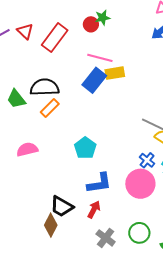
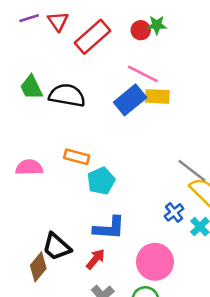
green trapezoid: (16, 99) -> (31, 87), moved
orange rectangle: (50, 108) -> (77, 157), moved, turned 48
pink circle: (140, 184) -> (155, 262), moved

